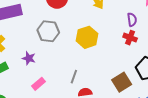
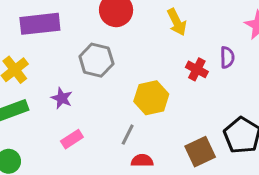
yellow hexagon: (87, 37) -> (151, 98), moved
red cross: (130, 38) -> (197, 69), moved

